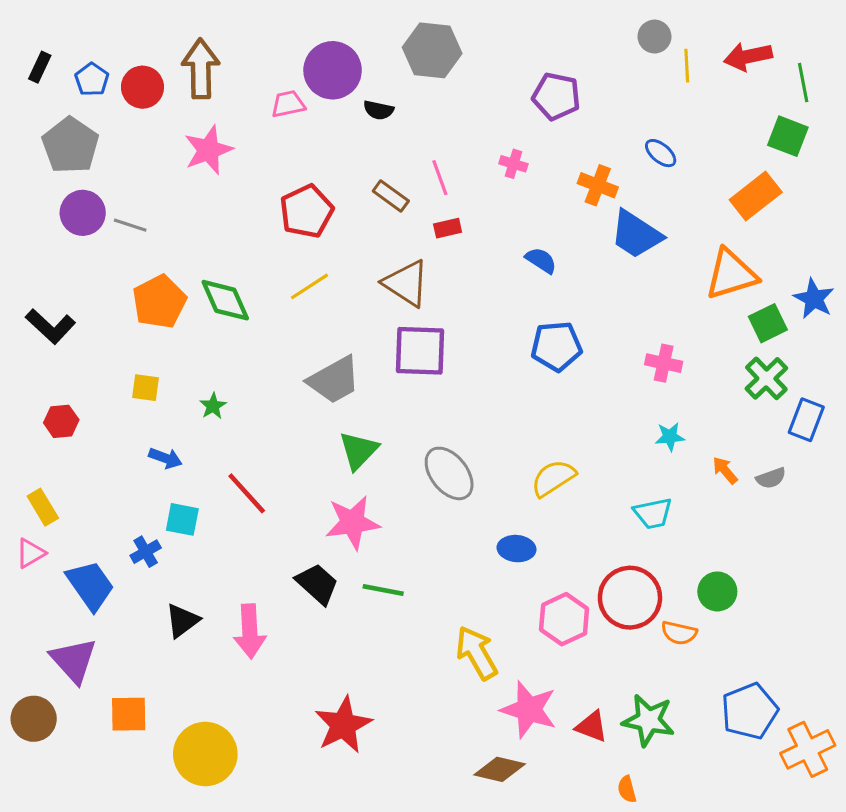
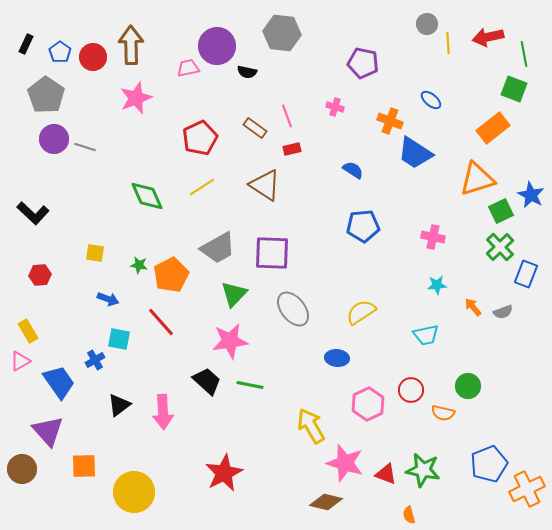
orange pentagon: (159, 302) -> (171, 275), moved
purple square: (420, 351) -> (272, 253), moved
green star: (213, 406) -> (139, 265), turned -30
red circle: (630, 598) -> (411, 390), size x0.6

